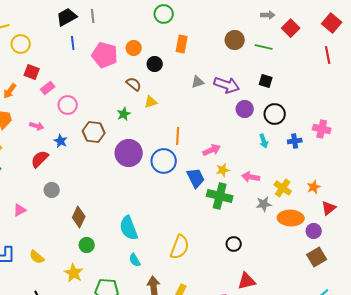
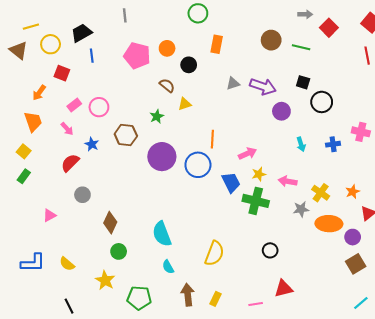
black trapezoid: (67, 17) -> (81, 33), moved
blue line: (73, 43) -> (92, 56), moved
pink rectangle: (48, 88) -> (74, 105), moved
black circle: (275, 114) -> (322, 102), moved
pink arrow: (37, 126) -> (67, 129), turned 32

